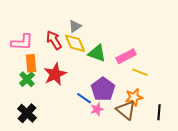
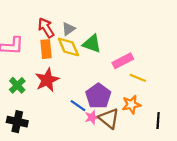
red arrow: (54, 40) -> (46, 28), moved
green triangle: (97, 53) -> (92, 44), moved
orange rectangle: (31, 63) -> (46, 49), moved
brown triangle: (126, 110) -> (109, 118), moved
black cross: (27, 113) -> (17, 122), turned -30

